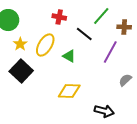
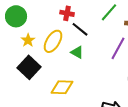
black line: (84, 34) -> (80, 29), moved
yellow diamond: (69, 91) -> (62, 87), moved

